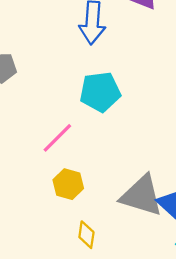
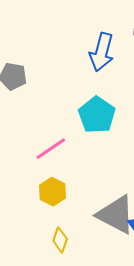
cyan pentagon: (100, 92) -> (97, 115), turned 30

